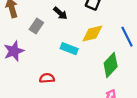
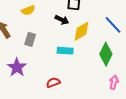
black arrow: (60, 13) -> (62, 20), moved

